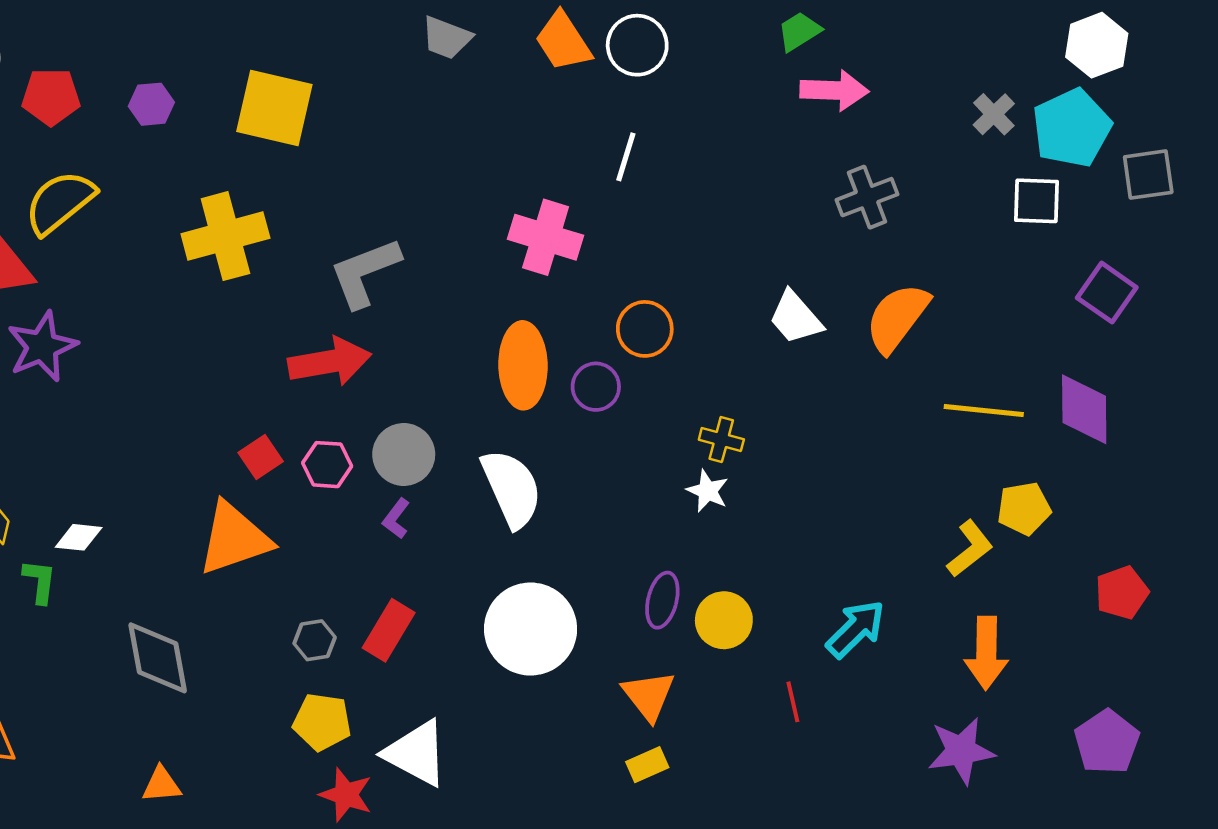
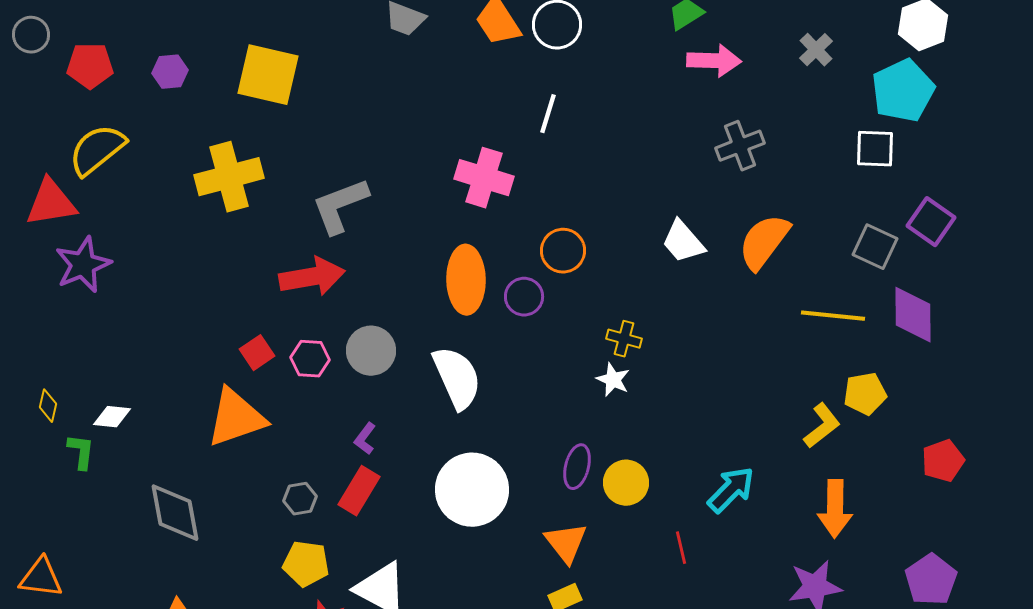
gray cross: (994, 114) -> (816, 50), moved
gray square: (1148, 175) -> (875, 247), moved, turned 33
purple L-shape: (396, 519) -> (365, 439), moved

